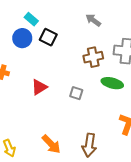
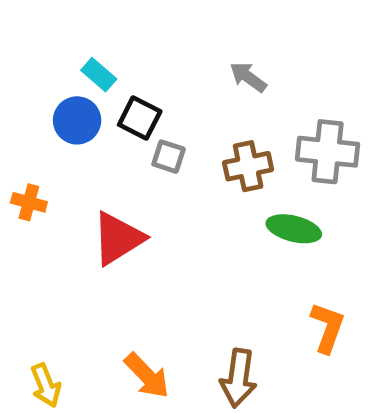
red triangle: (39, 87) -> (118, 238), size x1.4
gray square: (76, 93) -> (169, 157), moved

